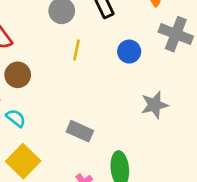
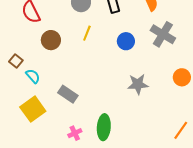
brown circle: (18, 75) -> (51, 40), moved
gray rectangle: (80, 131) -> (68, 94), moved

